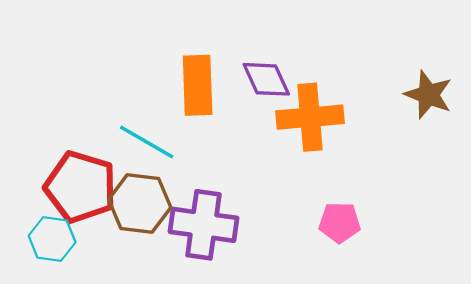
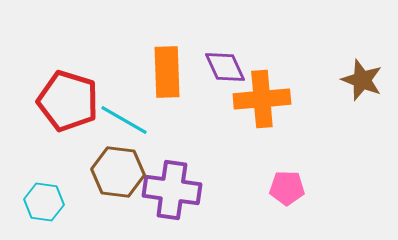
red pentagon: (80, 187) -> (68, 101), moved

